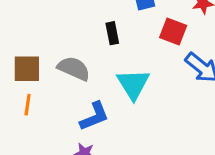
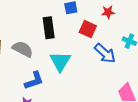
black rectangle: (112, 33) -> (49, 28), size x1.5

